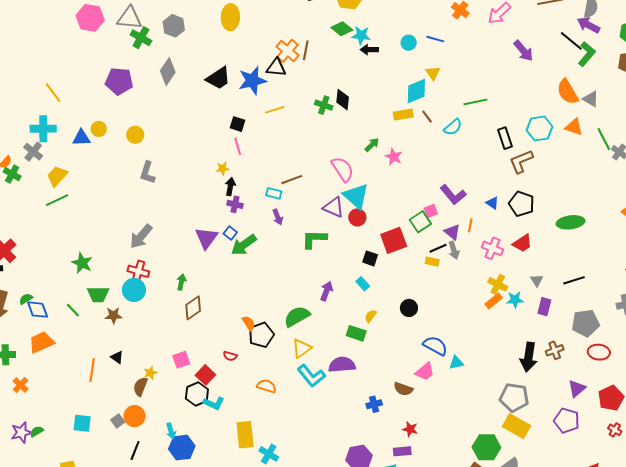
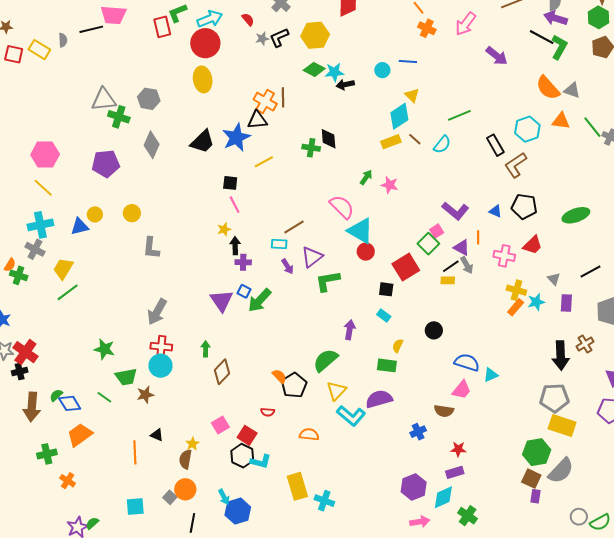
pink hexagon: (90, 18) -> (45, 154), moved
purple triangle: (333, 207) -> (312, 257), moved, turned -50

